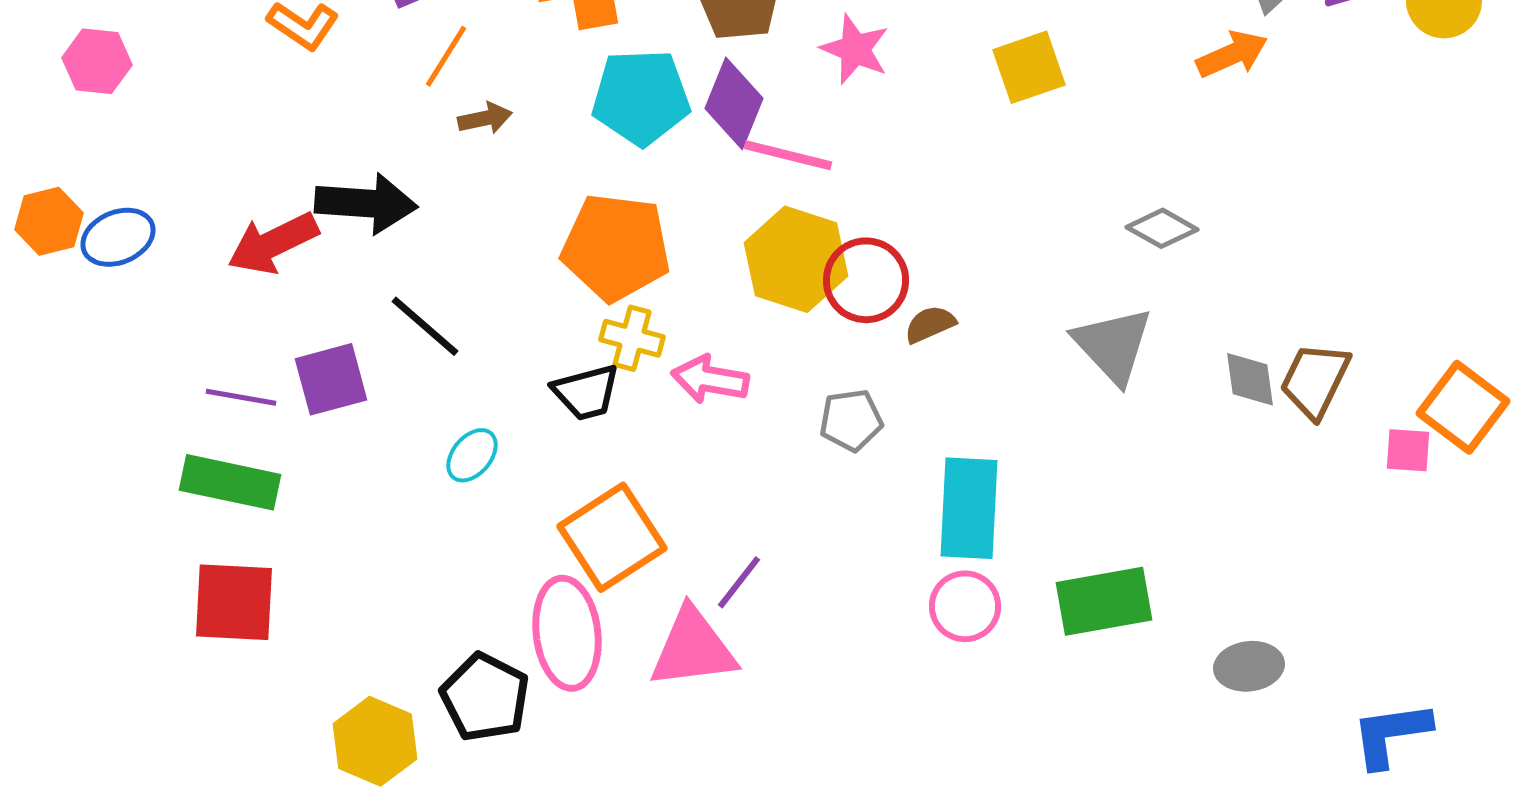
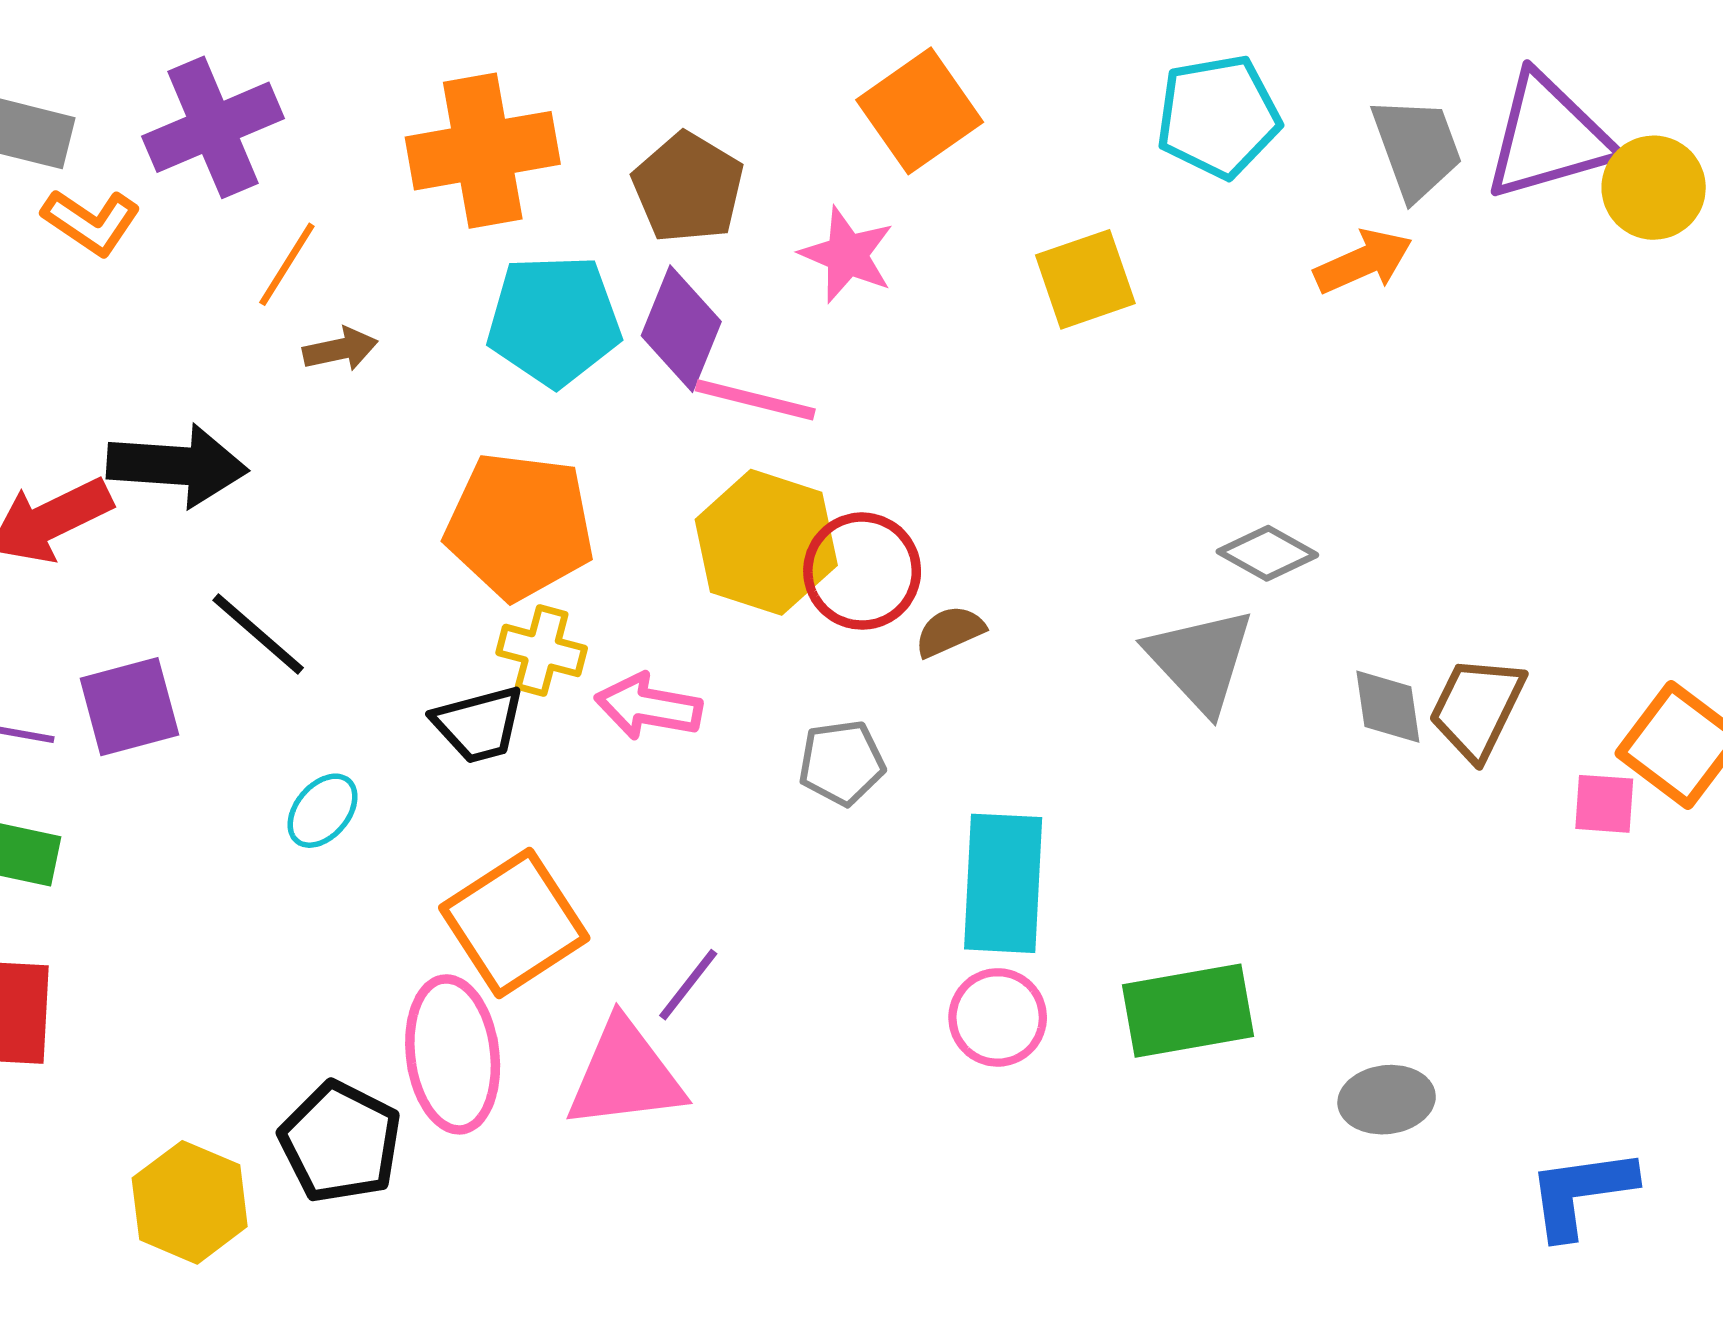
gray diamond: (1162, 228) -> (1267, 553), moved

